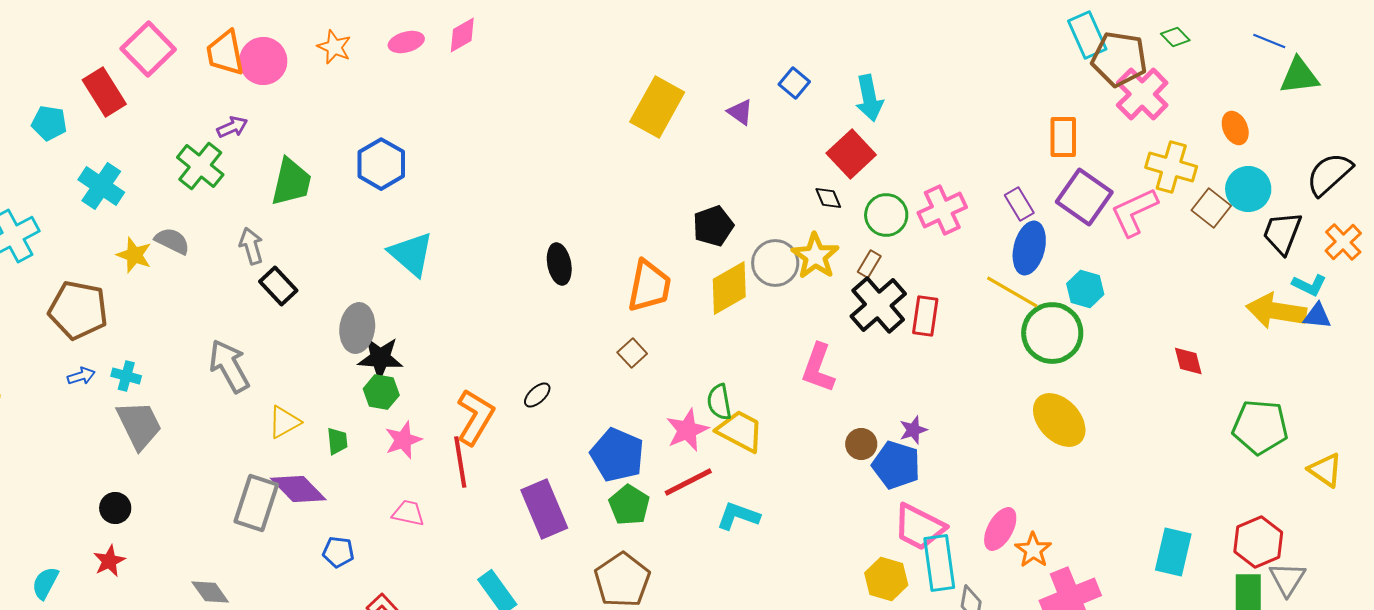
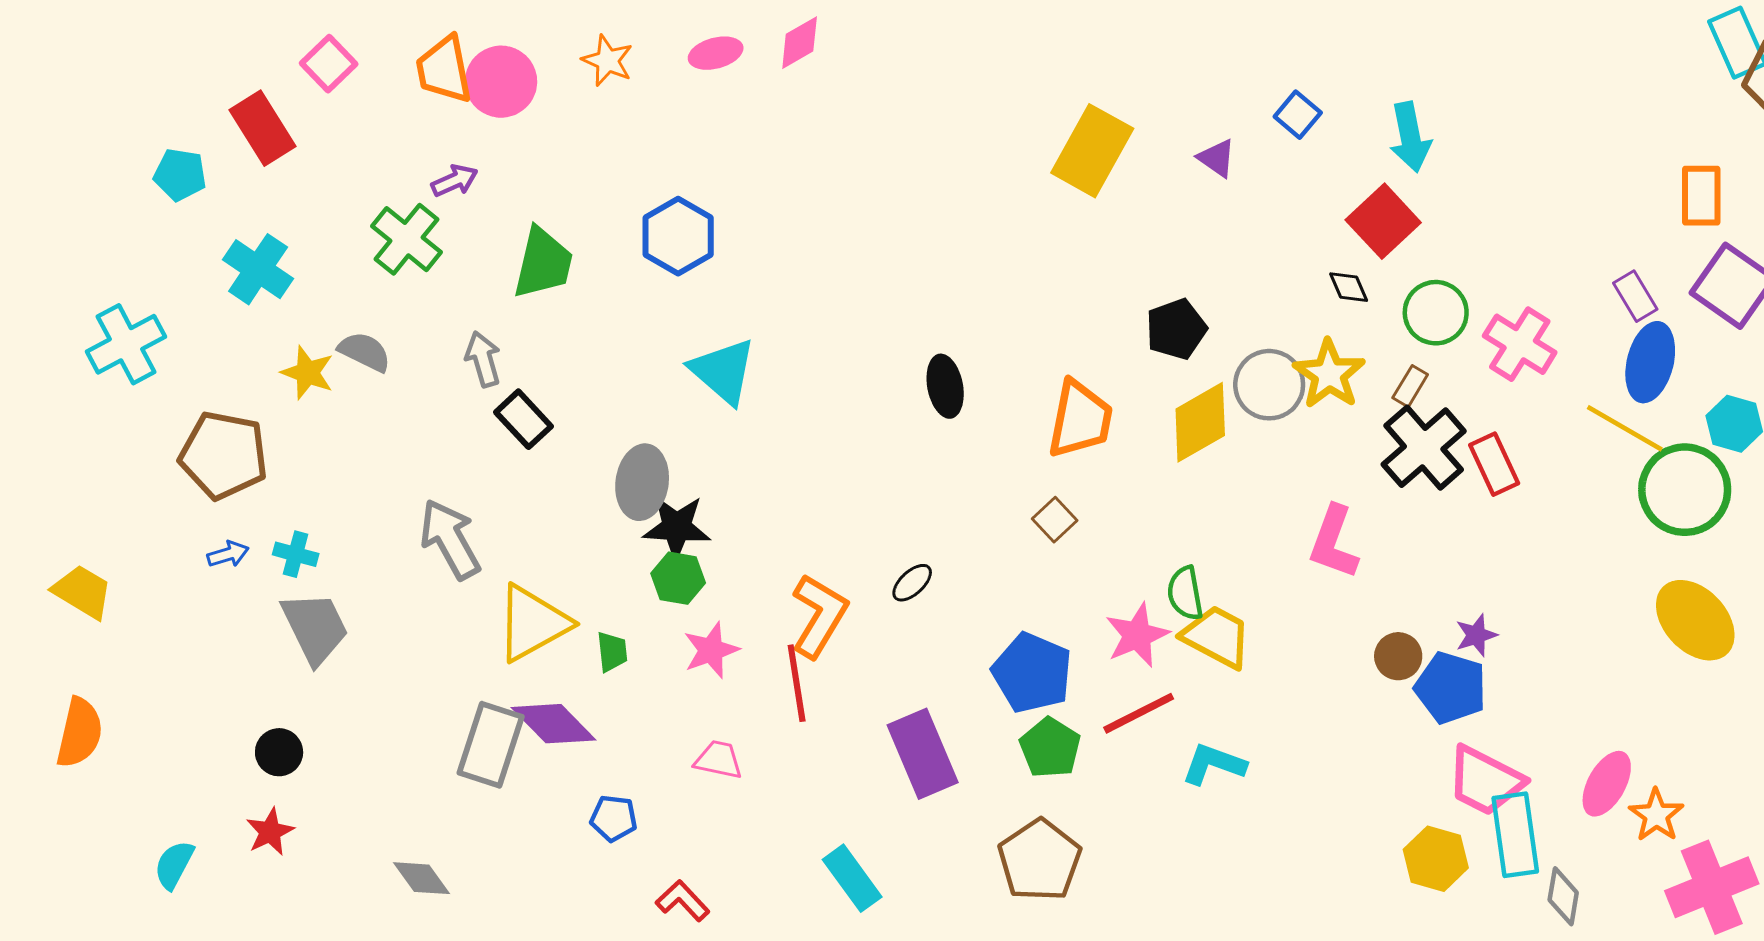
pink square: (148, 49) -> (329, 64), size x0.7
pink cross: (942, 210) -> (1520, 344), moved, turned -33
red rectangle: (925, 316) -> (1494, 464), turned -33
yellow triangle: (284, 422) -> (533, 623), size x1.6

